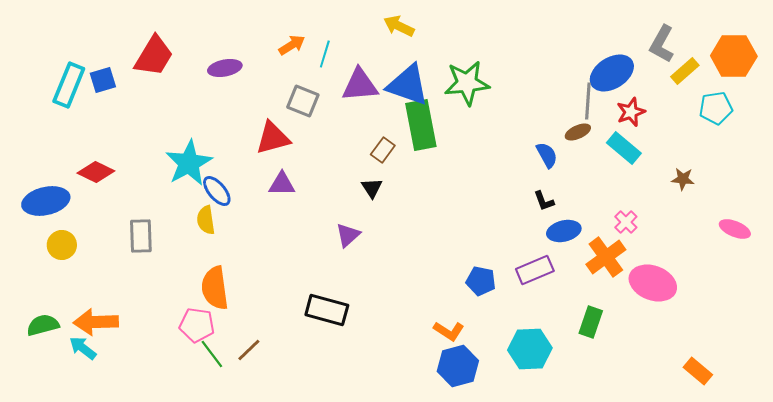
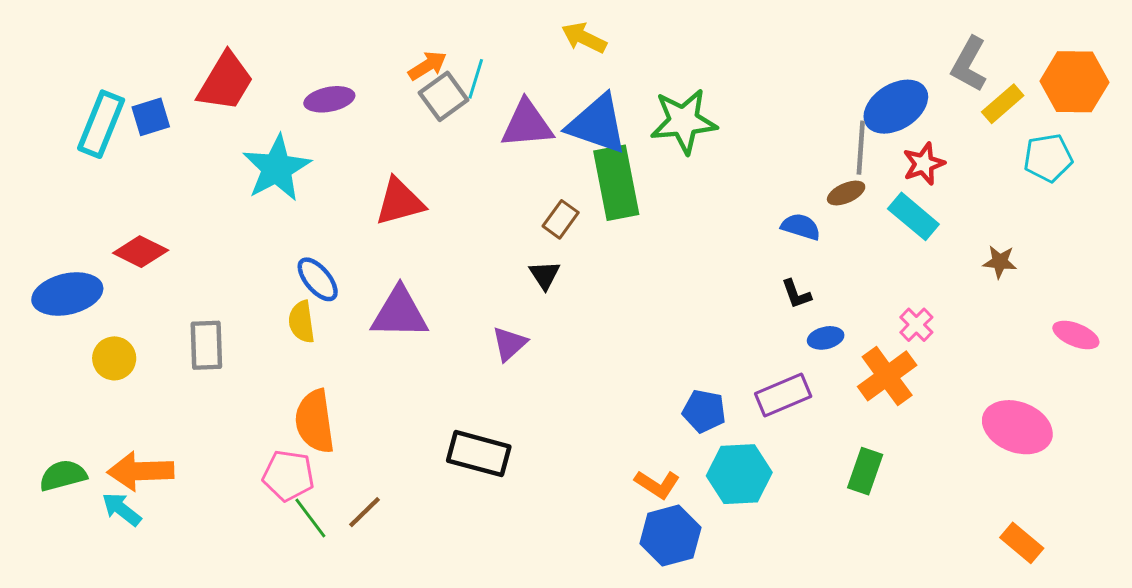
gray square: (303, 101) -> (444, 96), moved, turned 32
blue semicircle: (547, 155) -> (801, 227), turned -44
cyan star: (189, 163) -> (277, 168), moved
purple triangle: (282, 184) -> (400, 313), moved, size x1.5
blue ellipse: (564, 231) -> (826, 338), size x0.7
yellow circle: (62, 245) -> (114, 358), moved
pink ellipse: (653, 283) -> (1017, 427), moved
cyan hexagon: (530, 349) -> (739, 474), moved

